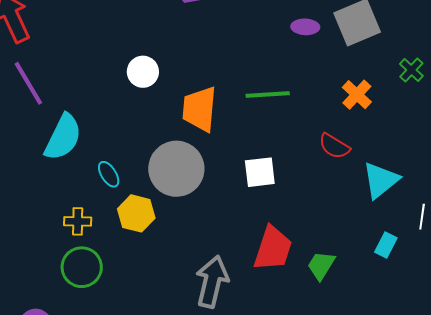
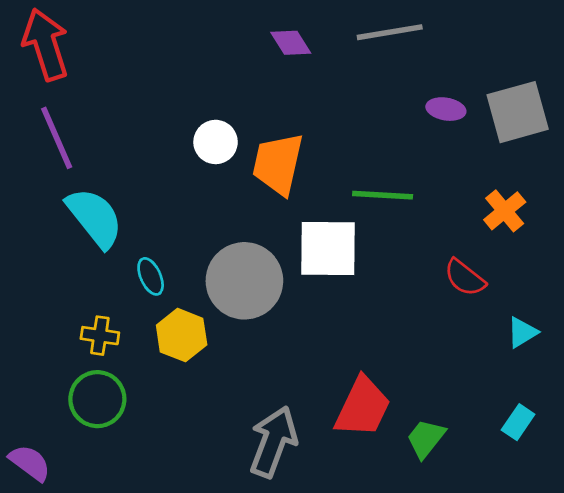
orange trapezoid: (199, 109) -> (278, 164), moved
cyan semicircle: (63, 137) -> (95, 218), turned -72
white square: (260, 172) -> (328, 249), moved, size x1.4
cyan triangle: (381, 180) -> (522, 332), size x0.6

